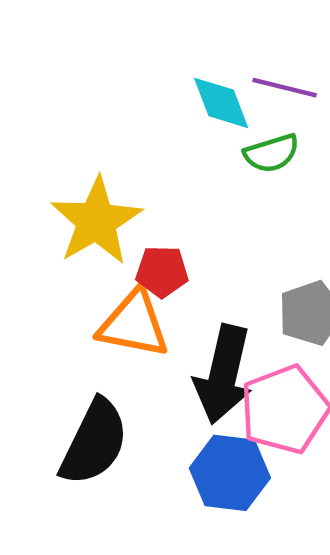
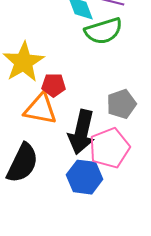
green semicircle: (271, 153) -> (103, 31), size x1.5

